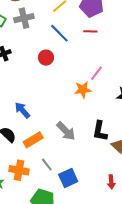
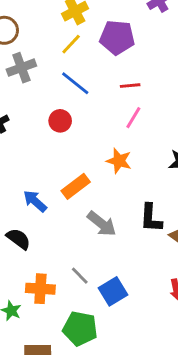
red line: (90, 31) -> (130, 86), moved
pink line: (96, 73) -> (133, 118), moved
orange star: (83, 90) -> (119, 161), turned 30
orange rectangle: (33, 140) -> (76, 186), moved

